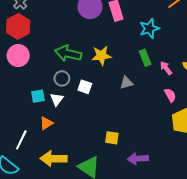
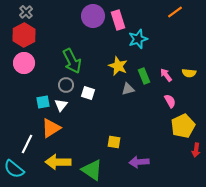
cyan star: (149, 28) -> (138, 39), moved
green arrow: (68, 53) -> (72, 61), turned -130
yellow star: (101, 56) -> (118, 66), moved, turned 30
green rectangle: (145, 58) -> (144, 76), moved
orange triangle: (46, 123) -> (51, 128), size x1.5

